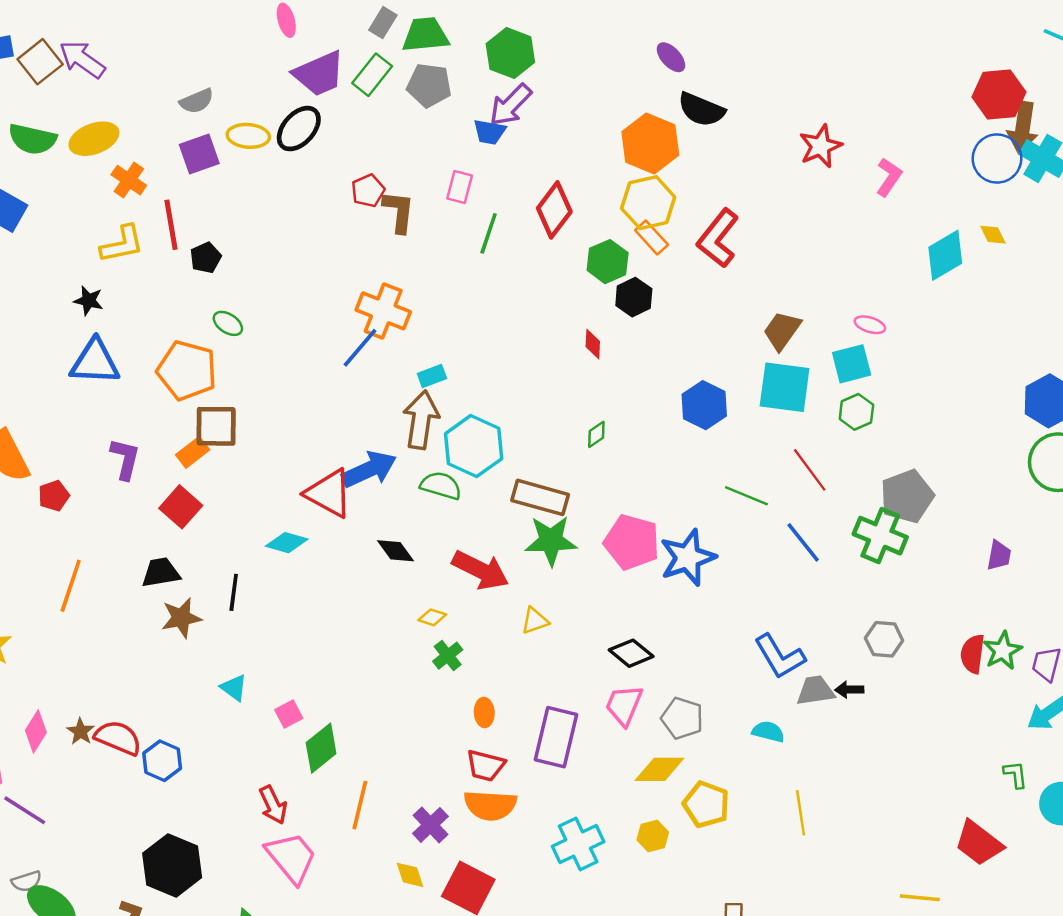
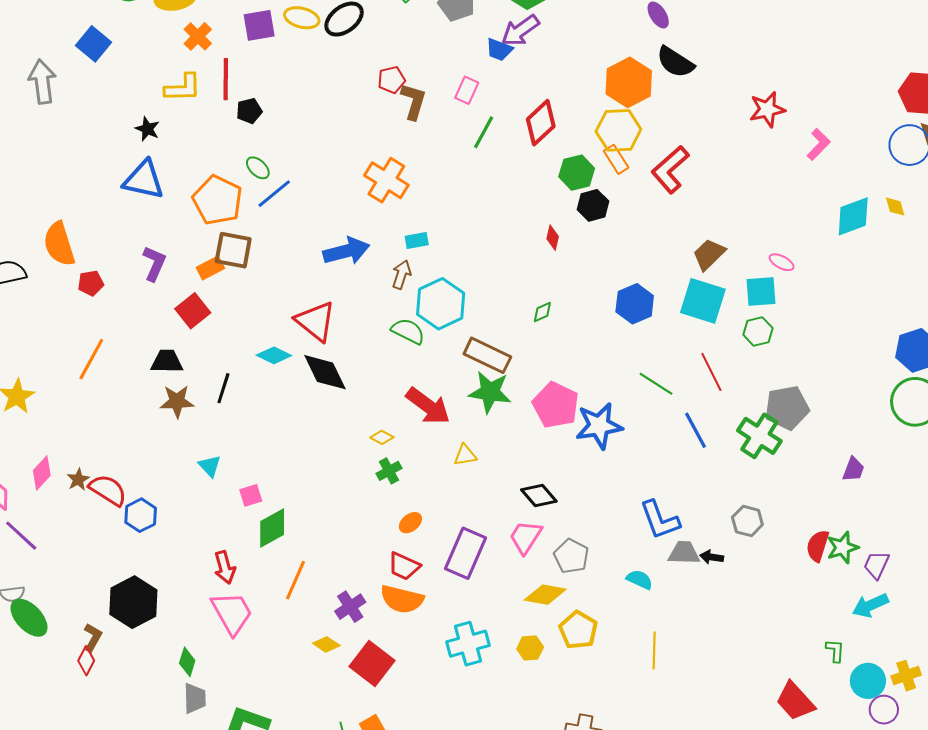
blue line: (360, 348) -> (274, 194), moved
brown arrow: (421, 420) -> (401, 275), size x0.6
blue arrow: (369, 469) -> (346, 251), moved
black diamond: (396, 551) -> (325, 372), moved, size x1.5
orange ellipse: (484, 712) -> (410, 523), turned 45
yellow diamond: (410, 875) -> (326, 644), turned -48

